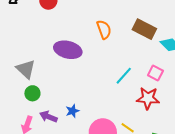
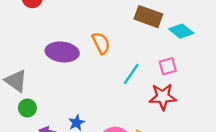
orange semicircle: (104, 30) -> (101, 43), moved
pink square: (155, 73) -> (168, 66), turned -35

